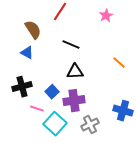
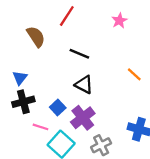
blue triangle: (27, 53) -> (20, 78), moved, turned 40
black triangle: (75, 72) -> (84, 85), turned 30
purple cross: (74, 101) -> (83, 118), turned -30

